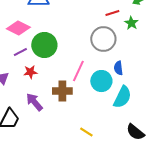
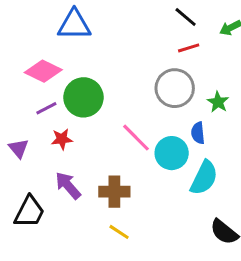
green star: (131, 23) -> (218, 102), moved
pink line: (78, 71) -> (136, 138), turned -70
brown cross: (62, 91) -> (114, 192), moved
yellow line: (86, 132) -> (119, 232), moved

